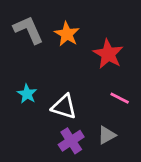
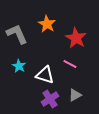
gray L-shape: (28, 30) -> (17, 34), moved
pink line: (120, 98) -> (70, 64), moved

